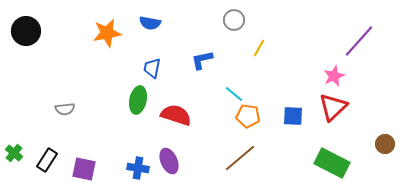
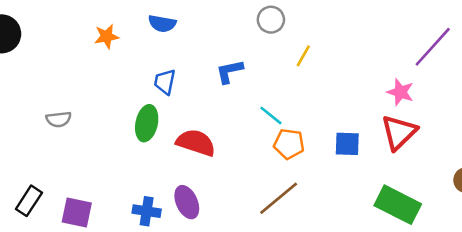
orange star: (107, 33) -> (107, 36), size x0.7
pink star: (334, 76) -> (400, 92), turned -30
gray semicircle: (65, 109) -> (59, 119), moved

